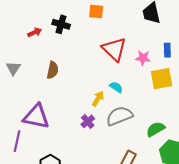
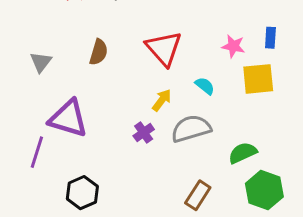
red triangle: (114, 49) -> (164, 48), moved
gray triangle: (13, 68) -> (41, 62), moved
cyan semicircle: (116, 87) -> (205, 86), moved

